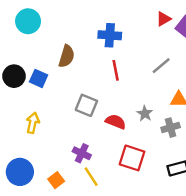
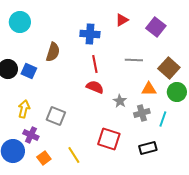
red triangle: (164, 19) -> (122, 20), moved
gray line: (161, 66) -> (134, 60), turned 42
gray square: (86, 105) -> (56, 116), moved
red semicircle: (116, 122) -> (95, 87), moved
purple cross: (82, 153) -> (31, 135), moved

